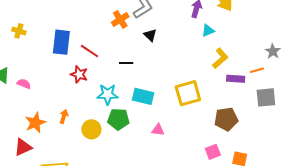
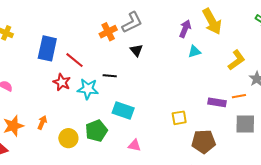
yellow L-shape: (220, 58) -> (236, 60), moved
yellow square: (188, 93) -> (179, 118), moved, size x0.6
cyan star: (108, 94) -> (88, 89), moved
green pentagon: (118, 119) -> (96, 131), turned -30

